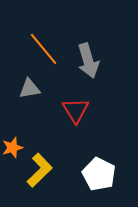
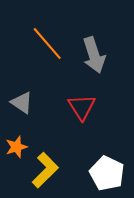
gray triangle: (30, 89) -> (22, 103), moved, turned 45

